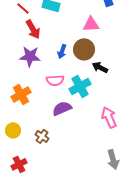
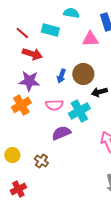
pink triangle: (91, 24) -> (90, 39), moved
red arrow: (33, 29) -> (32, 54), turned -42
black arrow: (100, 67) -> (99, 92), turned -42
orange cross: (21, 94) -> (21, 105), moved

